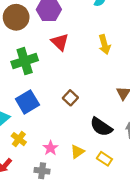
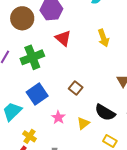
yellow cross: (19, 139) -> (29, 136), moved
pink star: (51, 148) -> (58, 117), moved
yellow triangle: (77, 152) -> (83, 123), moved

